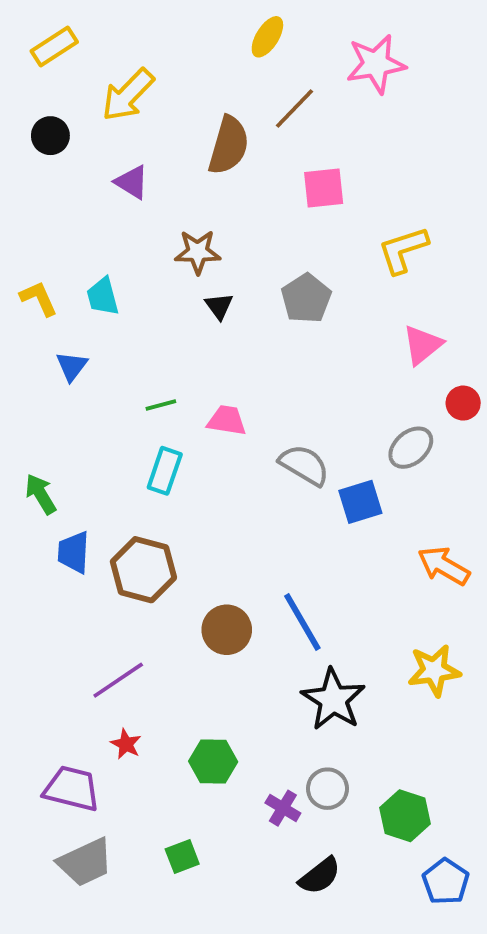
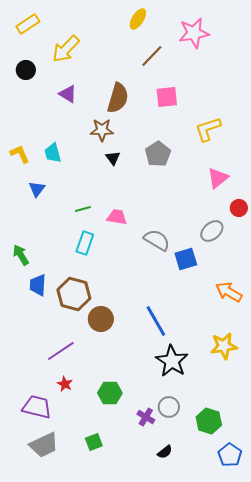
brown semicircle: (229, 145) -> (118, 98), moved
brown circle: (227, 630) -> (101, 319), moved
black semicircle: (320, 876) -> (165, 452), size x0.7

